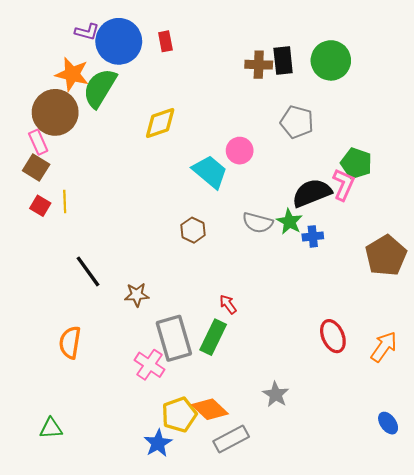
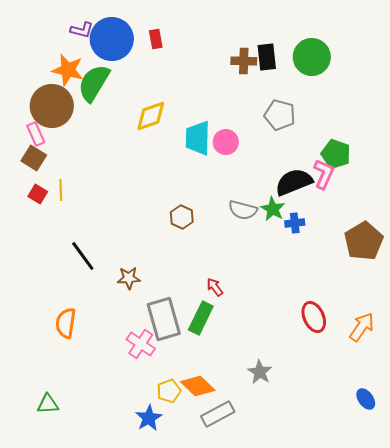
cyan trapezoid: (210, 172) -> (198, 138), moved, turned -129
yellow pentagon: (179, 415) -> (169, 391), size x0.7

